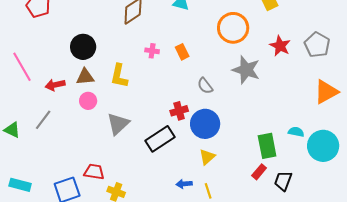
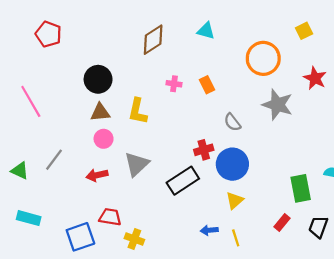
red arrow: (55, 85) -> (97, 175), moved
red rectangle: (259, 172) -> (282, 222), moved
cyan rectangle: (20, 185) -> (29, 218), moved

